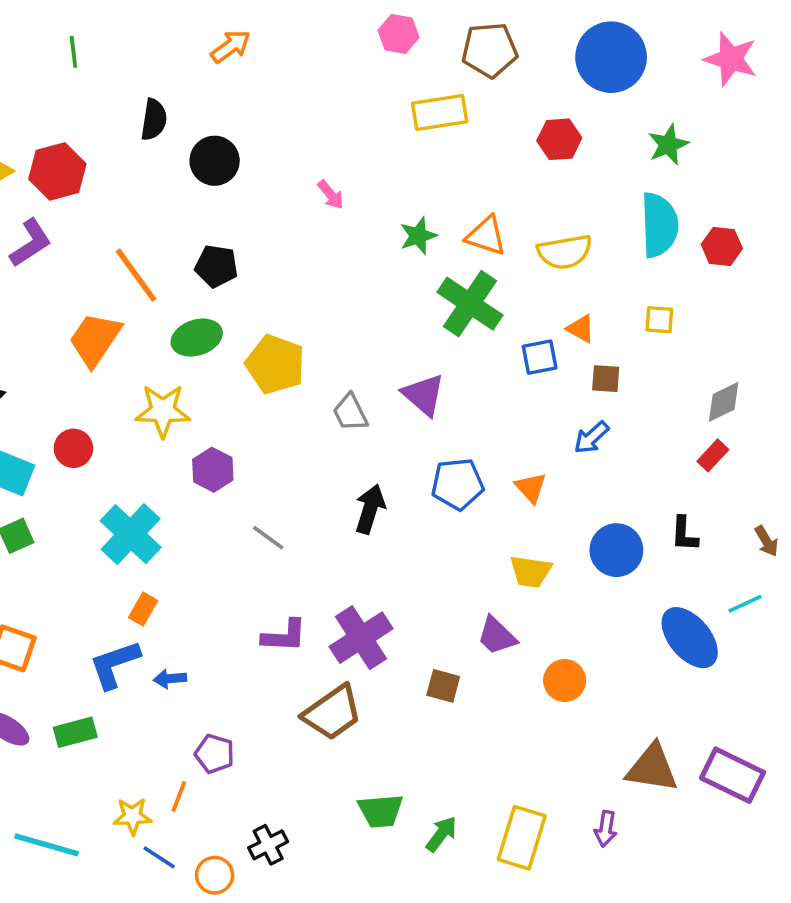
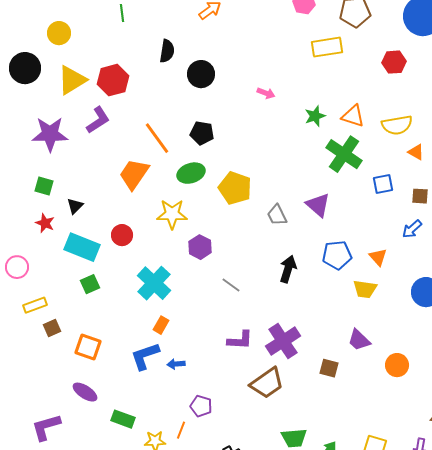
pink arrow: (331, 195) -> (266, 93), turned -30
orange triangle: (581, 329) -> (416, 152), moved
yellow trapezoid: (531, 572) -> (365, 289), moved
green rectangle: (75, 732) -> (123, 419), moved, turned 35

